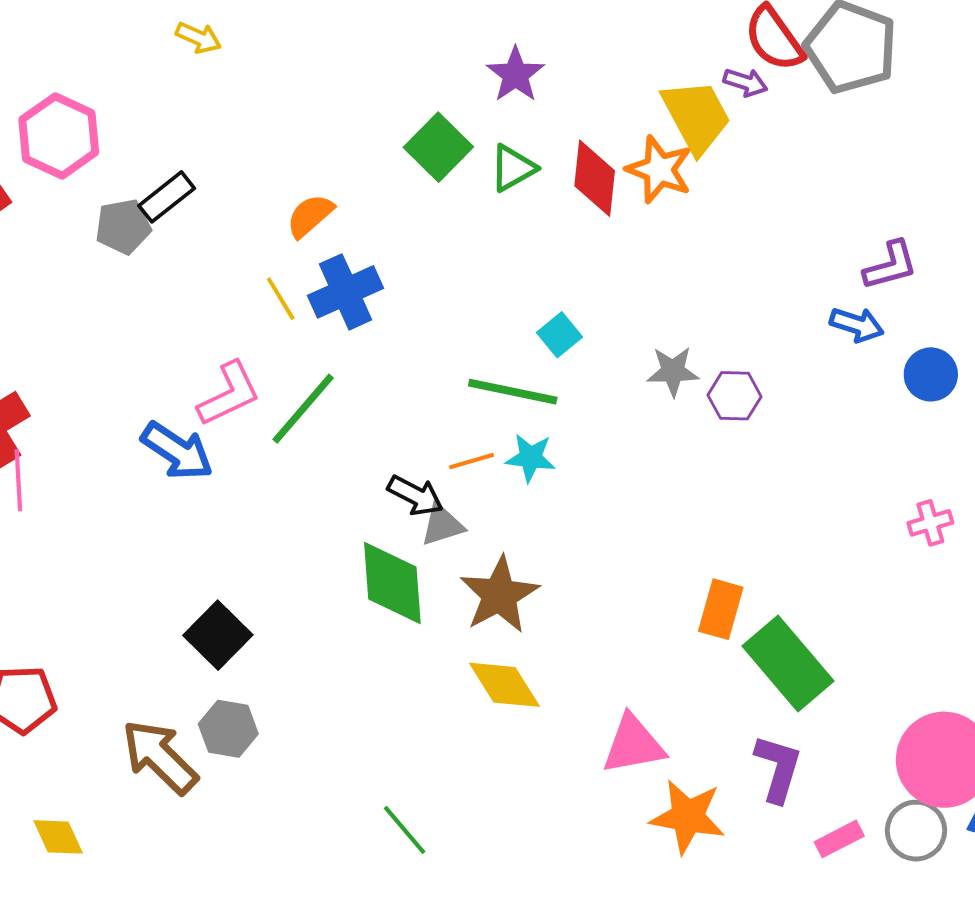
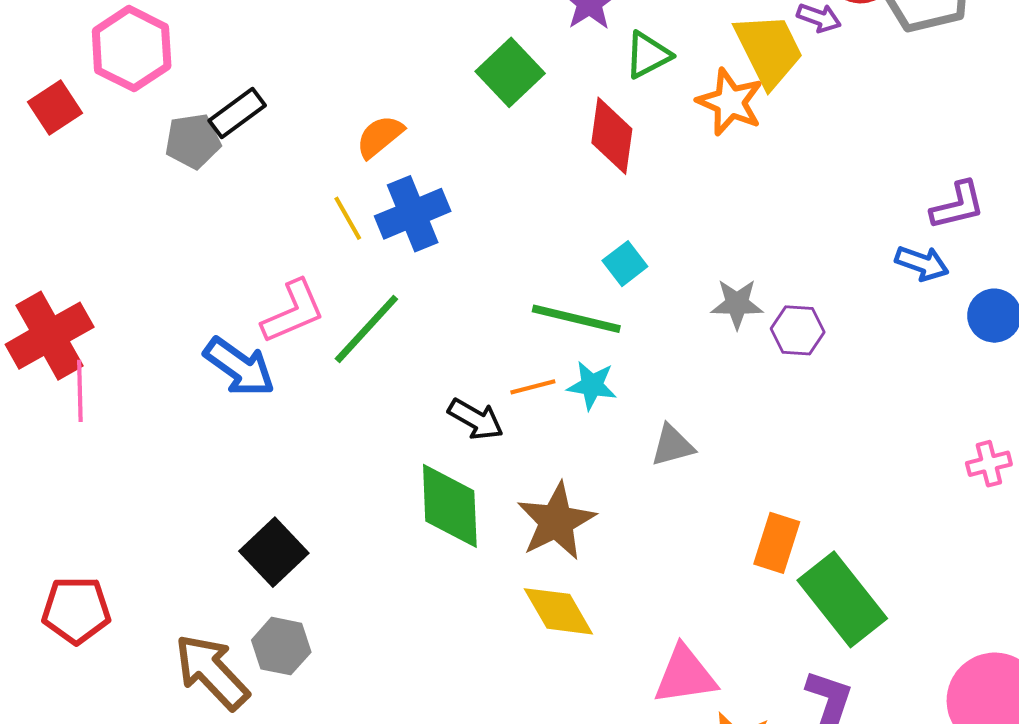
green triangle: (513, 168) -> (648, 55), moved
red diamond: (595, 178) -> (612, 136), moved
gray triangle: (442, 525) -> (672, 445), moved

